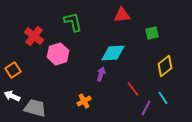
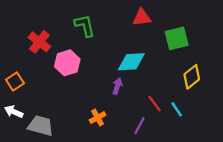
green square: (152, 33) -> (177, 38), size x1.5
cyan line: (163, 98) -> (177, 109), moved
purple line: (146, 108) -> (139, 126), moved

